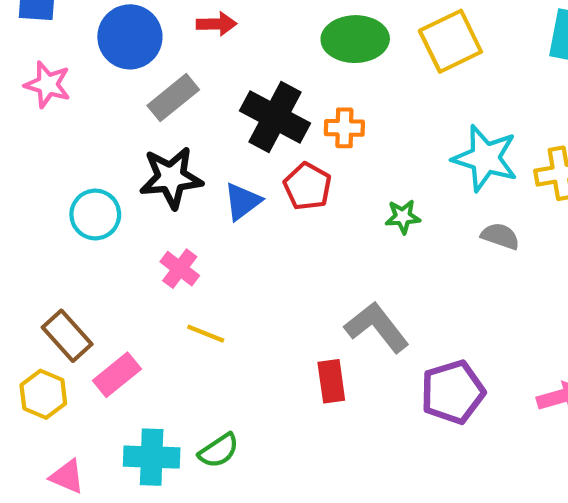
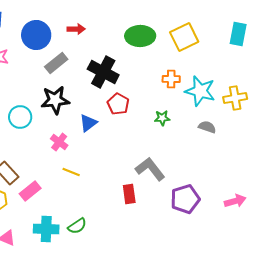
orange cross: (344, 128) -> (171, 79), moved
blue triangle: (243, 201) -> (88, 123), moved

